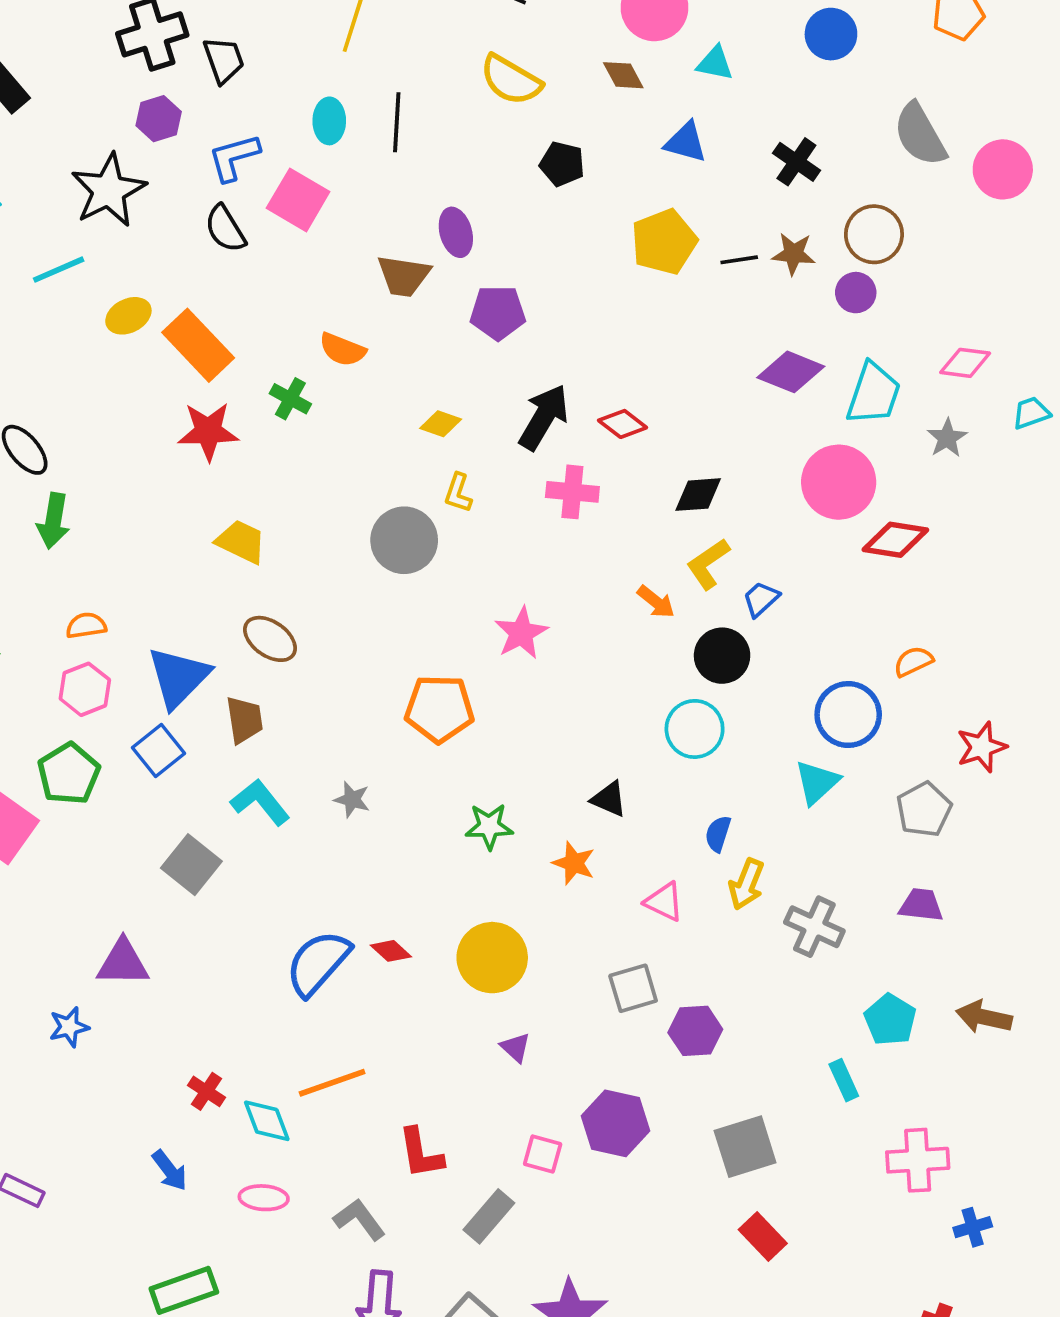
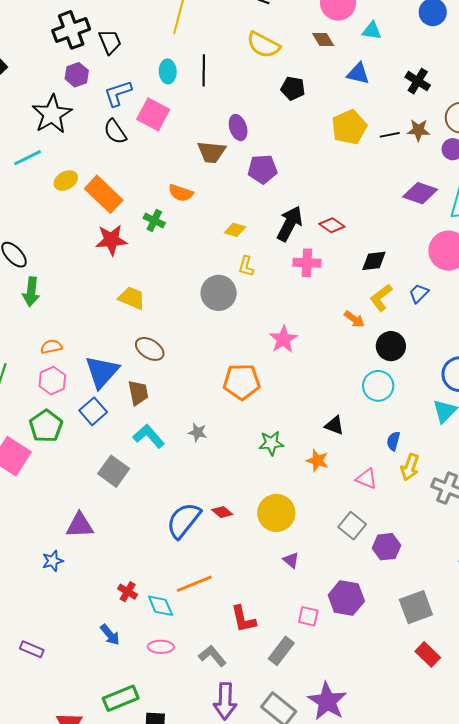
blue trapezoid: (761, 599) -> (419, 293), moved
gray square: (633, 988) -> (352, 526), turned -32

